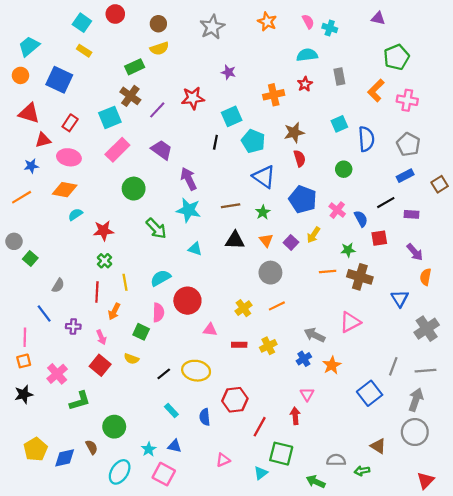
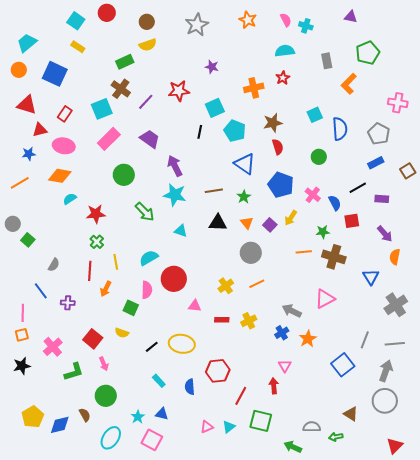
gray rectangle: (339, 76) -> (327, 61), moved
pink cross: (407, 100) -> (398, 103), moved
pink arrow: (101, 337) -> (104, 364), moved
cyan triangle: (261, 473) -> (229, 427), moved

